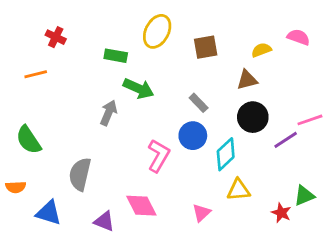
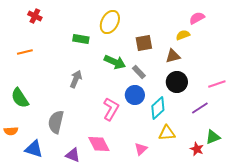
red cross: (56, 37) -> (35, 16), moved
pink semicircle: (298, 37) -> (197, 18), moved, turned -49
brown square: (206, 47) -> (144, 43), moved
green arrow: (139, 89) -> (115, 62), moved
purple line: (286, 140) -> (200, 108), moved

